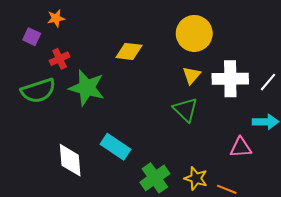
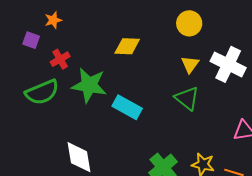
yellow circle: (194, 33) -> (189, 23), size x0.7
white cross: (230, 79) -> (228, 64), turned 32
cyan rectangle: (116, 147) -> (127, 107), moved

